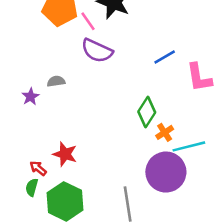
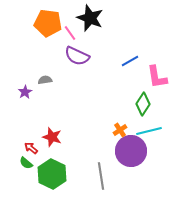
green diamond: (147, 112) -> (143, 104), moved
orange cross: (165, 132) -> (120, 130), moved
green semicircle: (32, 187) -> (26, 163), turned -64

